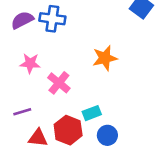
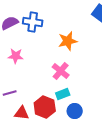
orange star: (105, 58) -> (68, 41), moved
pink cross: (59, 83) -> (61, 71), moved

